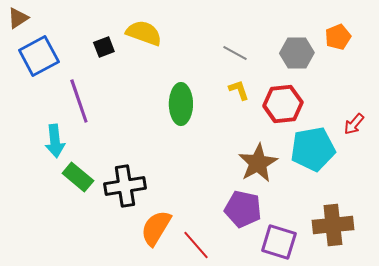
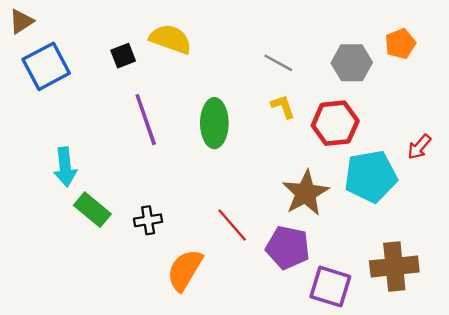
purple line: (79, 101) -> (146, 120), moved
black cross: (125, 186) -> (148, 220), size x0.6
red line: (196, 245) -> (232, 225), moved

